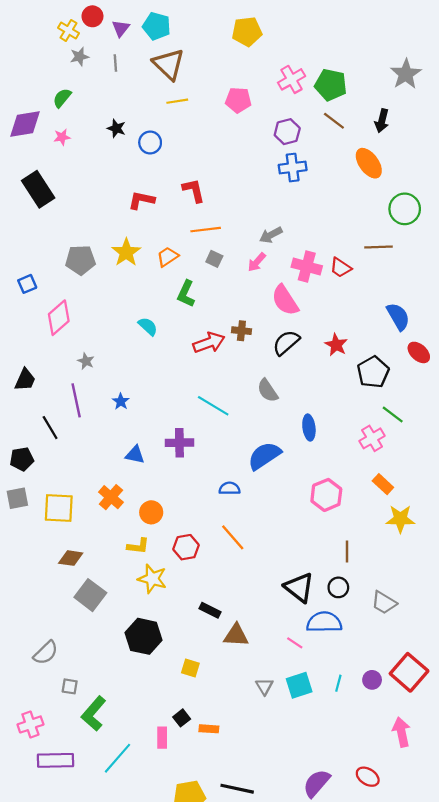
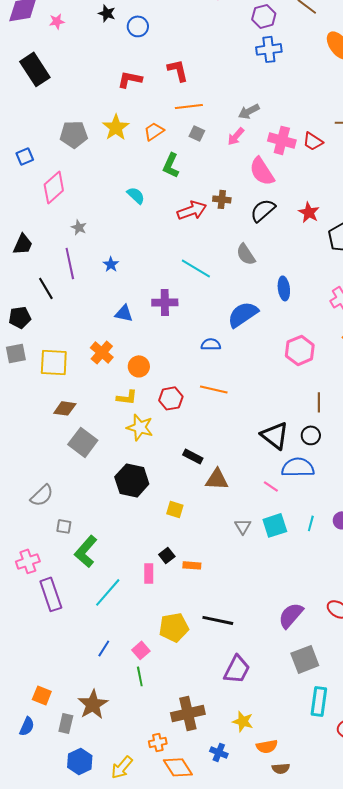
orange line: (233, 537) -> (214, 389), turned -36
purple rectangle: (55, 760) -> (51, 594), turned 72

